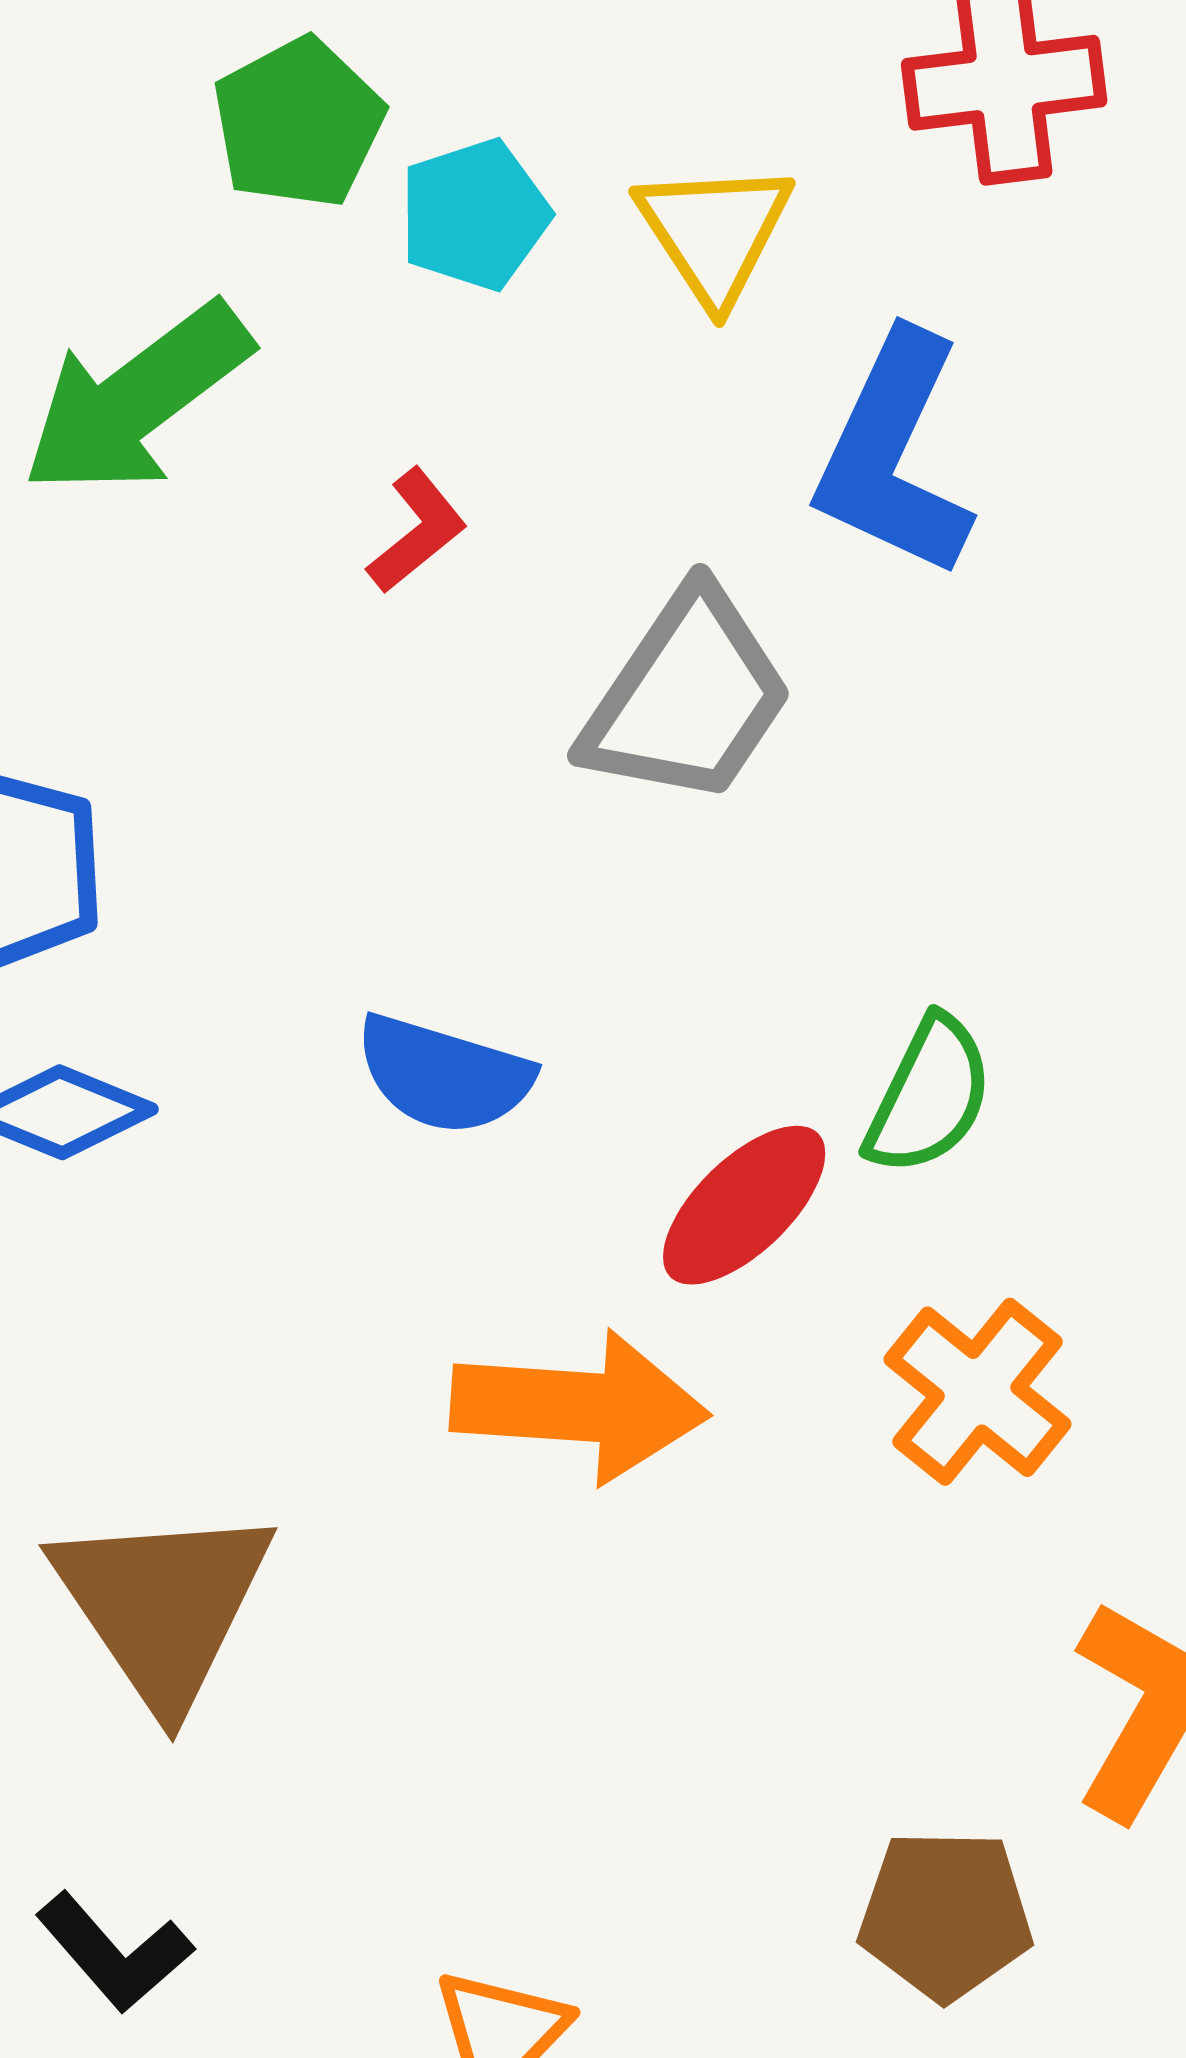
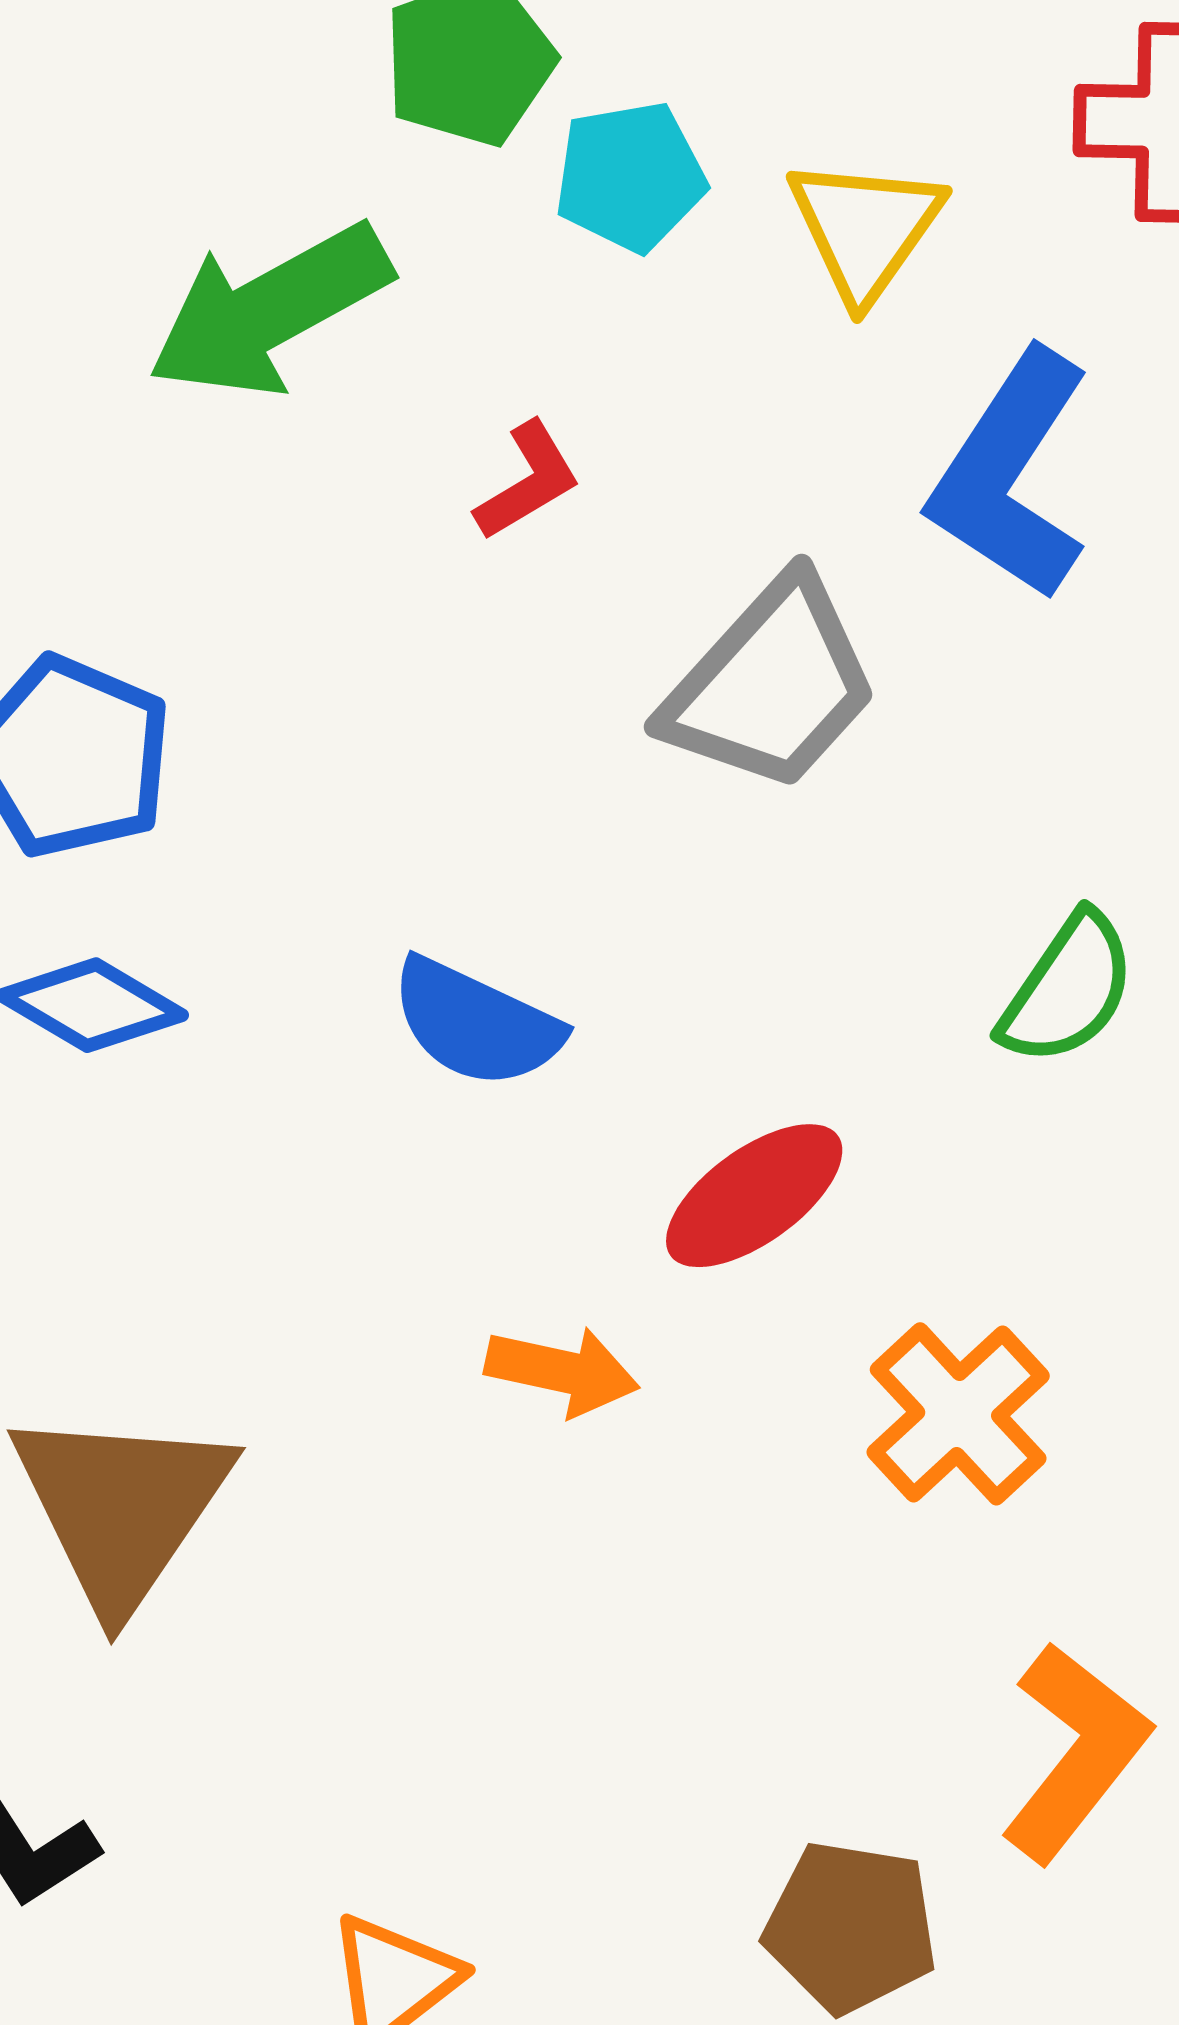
green semicircle: (929, 1096) -> (1068, 989), moved
orange arrow: (579, 1406) -> (562, 1371), size x0.6

